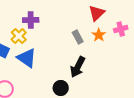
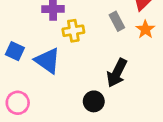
yellow cross: (19, 36) -> (73, 31), moved, turned 35
gray rectangle: (78, 37) -> (117, 21), moved

